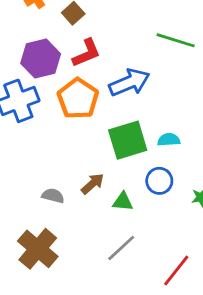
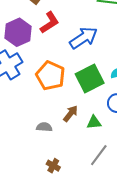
orange pentagon: (78, 99) -> (50, 76), moved
brown cross: (38, 249) -> (53, 166), moved, size x0.5

